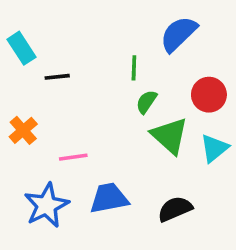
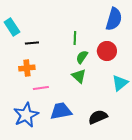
blue semicircle: (179, 34) -> (114, 19), moved, turned 150
red circle: (209, 95) -> (107, 51), moved
orange cross: (23, 130) -> (27, 68), moved, turned 35
green triangle: (170, 136) -> (79, 76), moved, size x0.7

